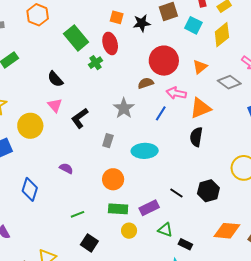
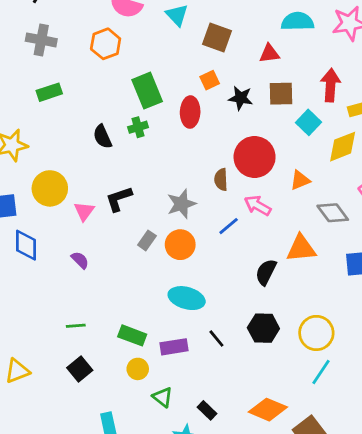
orange square: (117, 17) -> (210, 80), turned 32
green cross: (95, 63) -> (138, 127), moved
brown semicircle: (146, 83) -> (221, 180), turned -91
pink triangle: (55, 105) -> (84, 211), moved
orange triangle: (200, 108) -> (301, 248), moved
cyan ellipse: (145, 151) -> (187, 298), moved
orange circle: (113, 179) -> (180, 245), moved
blue diamond: (30, 189) -> (26, 245), moved, turned -35
black hexagon: (208, 191) -> (263, 328), moved
green triangle: (165, 230) -> (163, 397), moved

